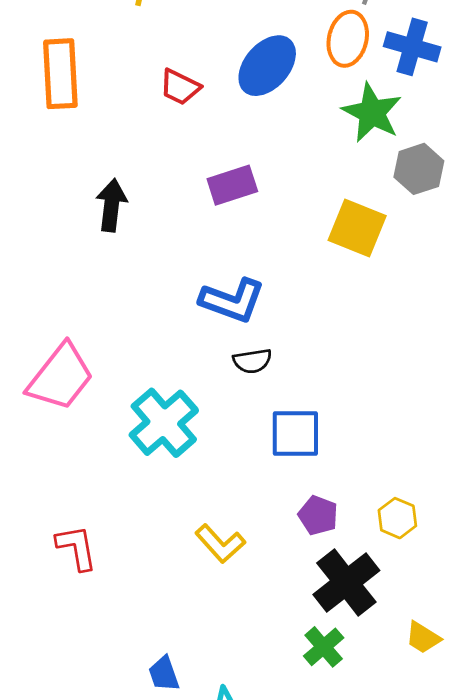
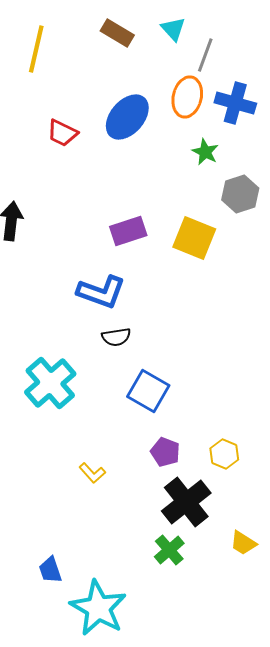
green star: (372, 113) -> (205, 152), size x0.6
purple rectangle: (232, 185) -> (128, 231), moved
blue square: (295, 433) -> (148, 391), turned 30
yellow L-shape: (220, 544) -> (92, 473), size x0.7

